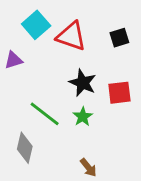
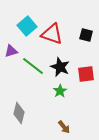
black square: (119, 38) -> (86, 35), turned 32
green line: (45, 114) -> (33, 66), moved

